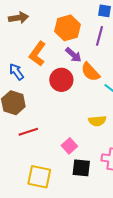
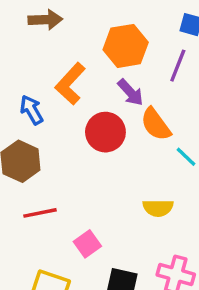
pink square: (69, 146) -> (87, 244), moved

